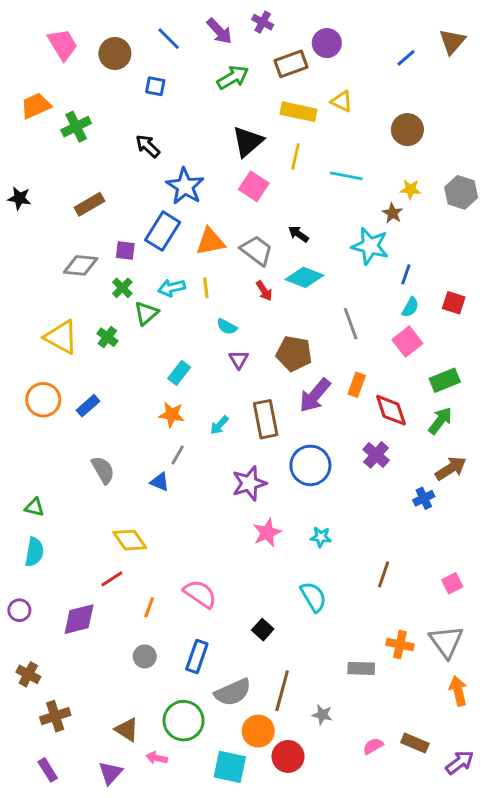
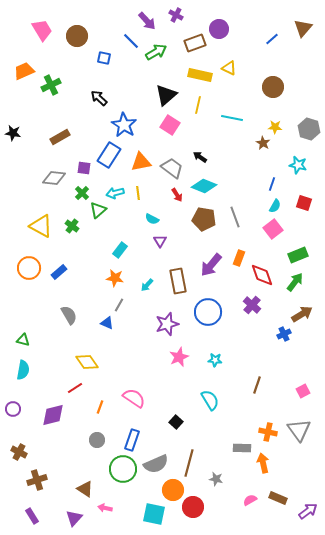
blue line: (169, 39) -> (131, 41), moved
cyan star: (370, 246) -> (298, 165), moved, size x0.7
brown pentagon: (294, 353) -> (204, 219), moved
orange arrow: (458, 691) -> (263, 463), moved
green circle: (184, 721) -> (123, 469), moved

